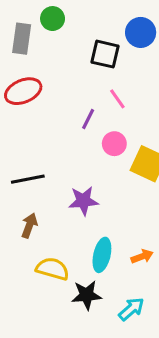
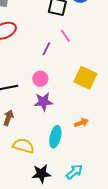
pink circle: (114, 144) -> (40, 79), moved
orange arrow: (142, 256) -> (81, 123), moved
black star: (87, 295) -> (41, 174), moved

